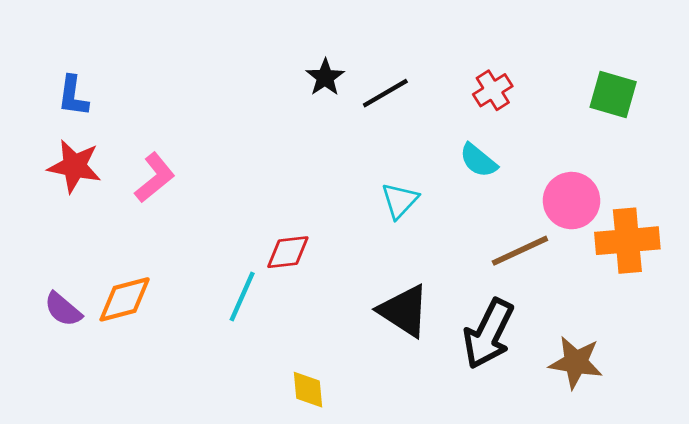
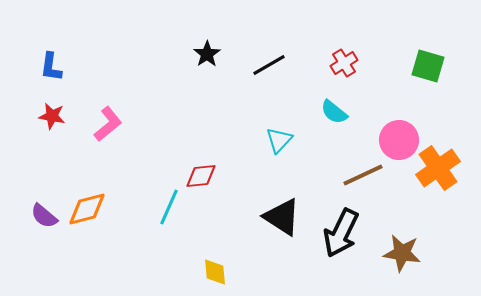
black star: (325, 77) -> (207, 54), moved
red star: (74, 166) -> (52, 116), size x0.7
orange cross: (627, 241) -> (438, 168), turned -30

